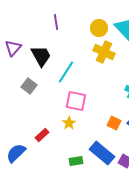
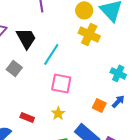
yellow star: (69, 123) -> (58, 113), moved
red rectangle: (42, 135) -> (27, 117), turned 64

